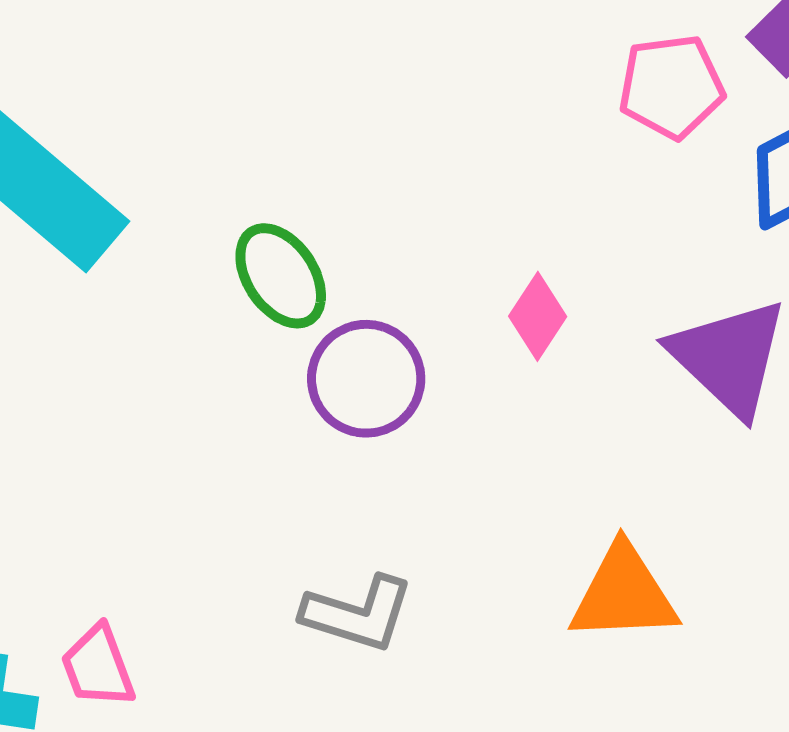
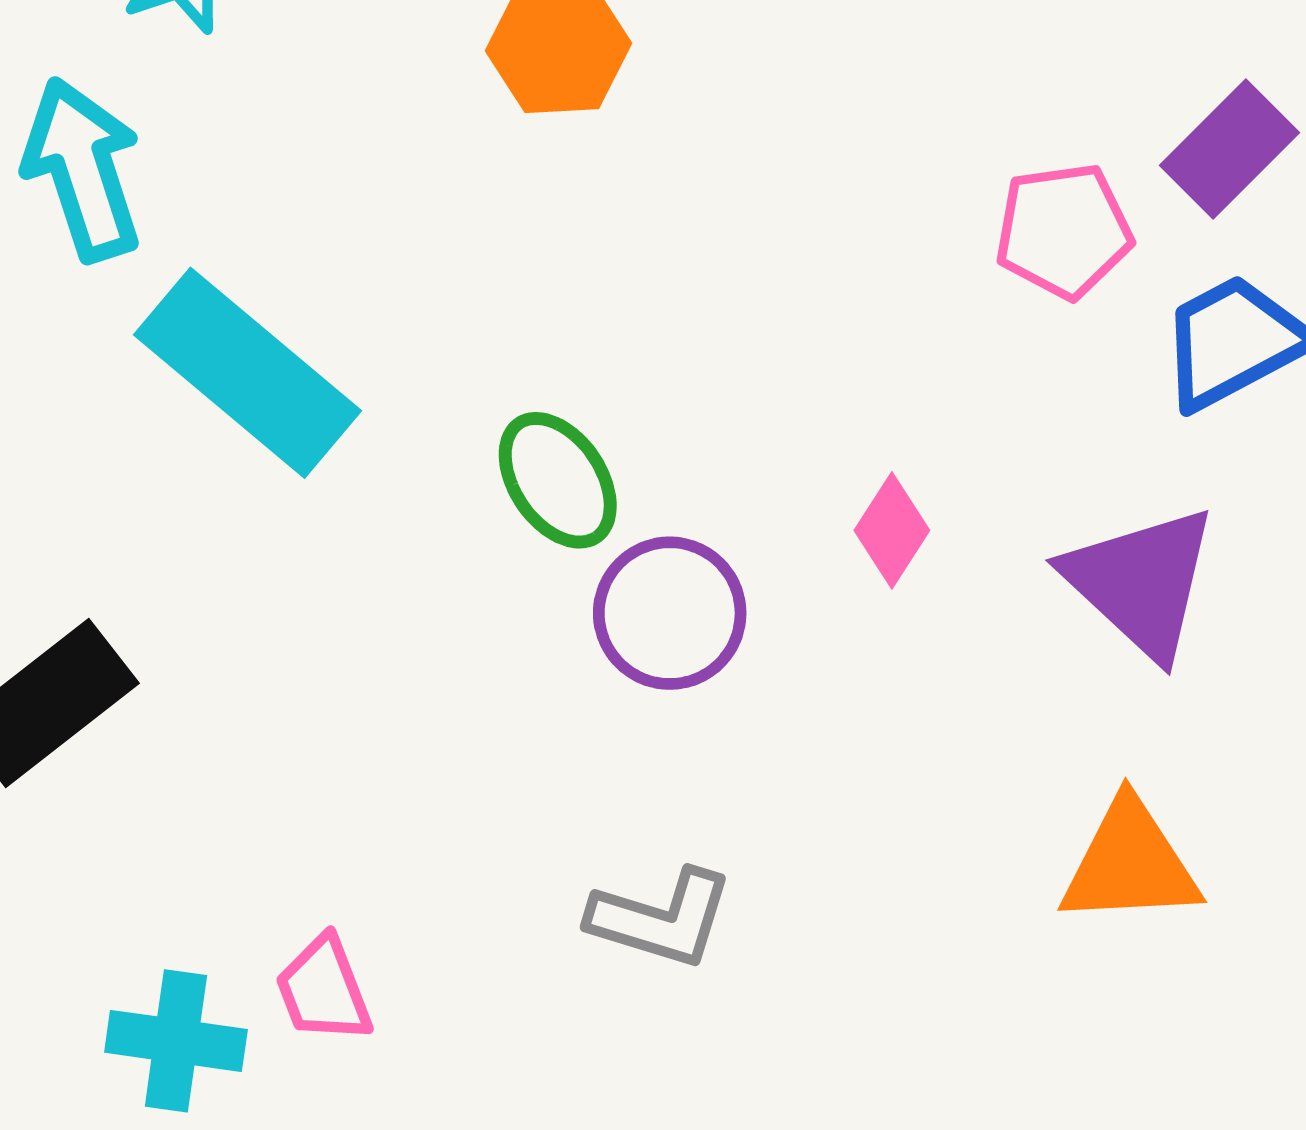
orange triangle: (624, 594) -> (1130, 863), moved

